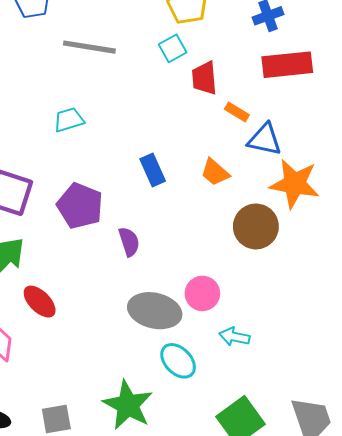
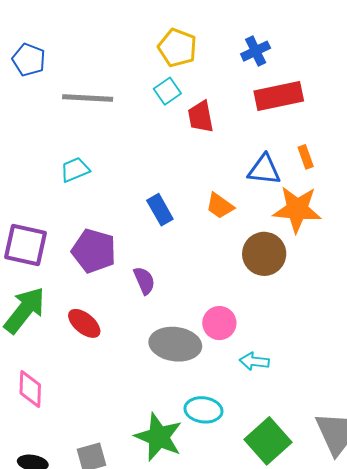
orange rectangle: (237, 112) -> (306, 157), moved, turned 45
red ellipse: (40, 302) -> (84, 323), moved
cyan ellipse: (178, 361) -> (203, 410), moved, turned -33

